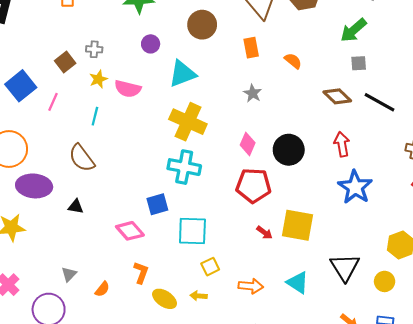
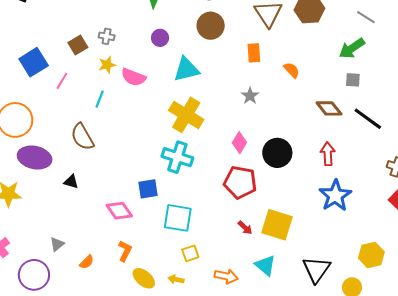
cyan triangle: (298, 283) -> (265, 265), moved

